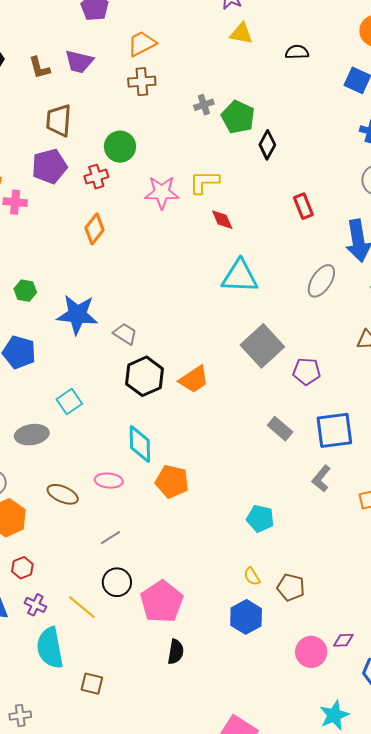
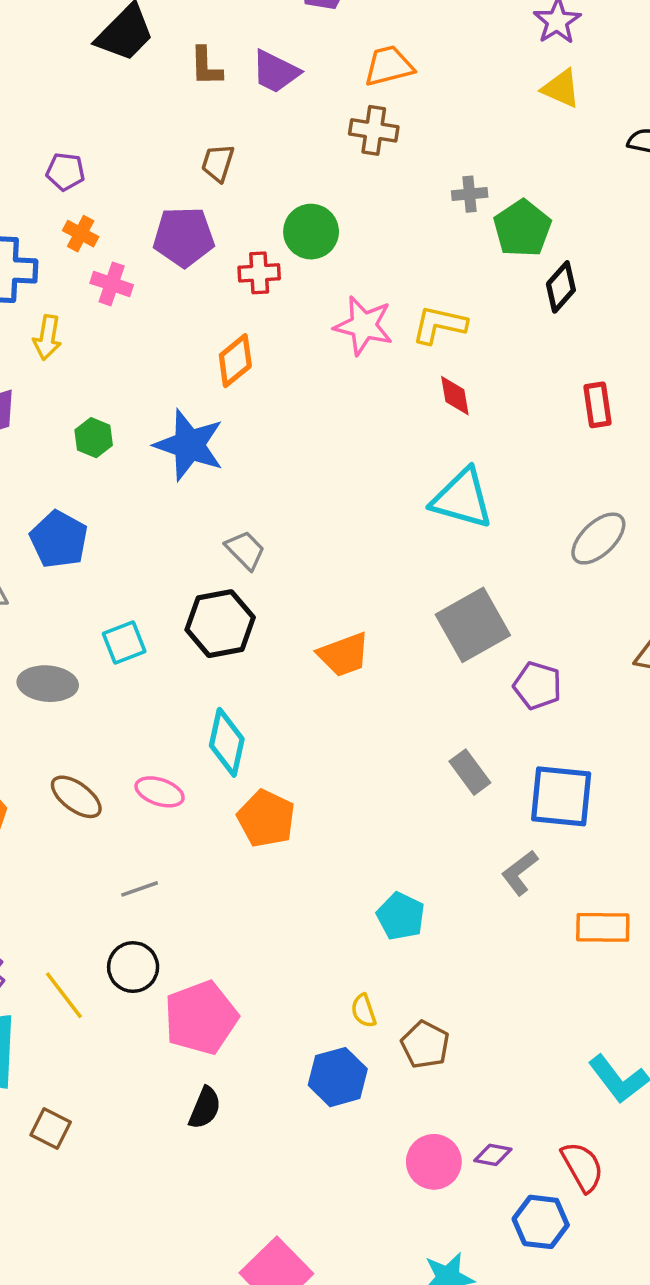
brown trapezoid: (59, 120) -> (218, 163), size x0.7
blue star: (77, 315) -> (189, 445), moved
black hexagon: (144, 376) -> (220, 624), moved

